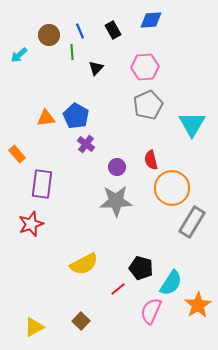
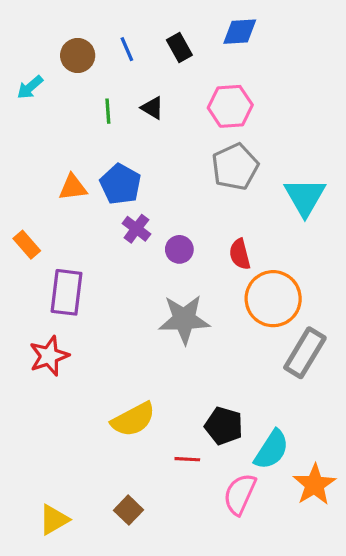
green line: (72, 52) -> (108, 111), moved
black triangle: (96, 68) -> (152, 108), turned -42
purple circle: (117, 167) -> (179, 249), moved
red line: (118, 289) -> (187, 459), turned 42

